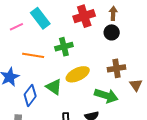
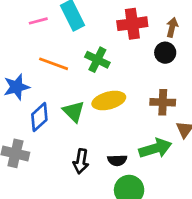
green cross: (64, 47) -> (97, 60), turned 30
green arrow: (106, 96) -> (155, 148), moved, turned -45

